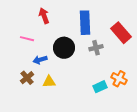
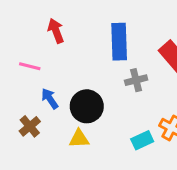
black circle: (64, 48) -> (87, 106), moved
blue arrow: (40, 60) -> (50, 99), turned 72
yellow triangle: (49, 82) -> (79, 139), moved

